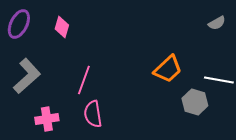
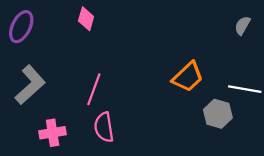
gray semicircle: (217, 23) -> (243, 25), turned 150
pink diamond: (62, 27) -> (86, 19), moved

